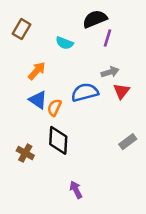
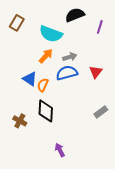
purple line: (108, 38) -> (100, 27), moved
cyan semicircle: (65, 43) -> (51, 34), size x1.6
orange arrow: (37, 71) -> (46, 56), moved
gray arrow: (110, 72) -> (70, 57), moved

